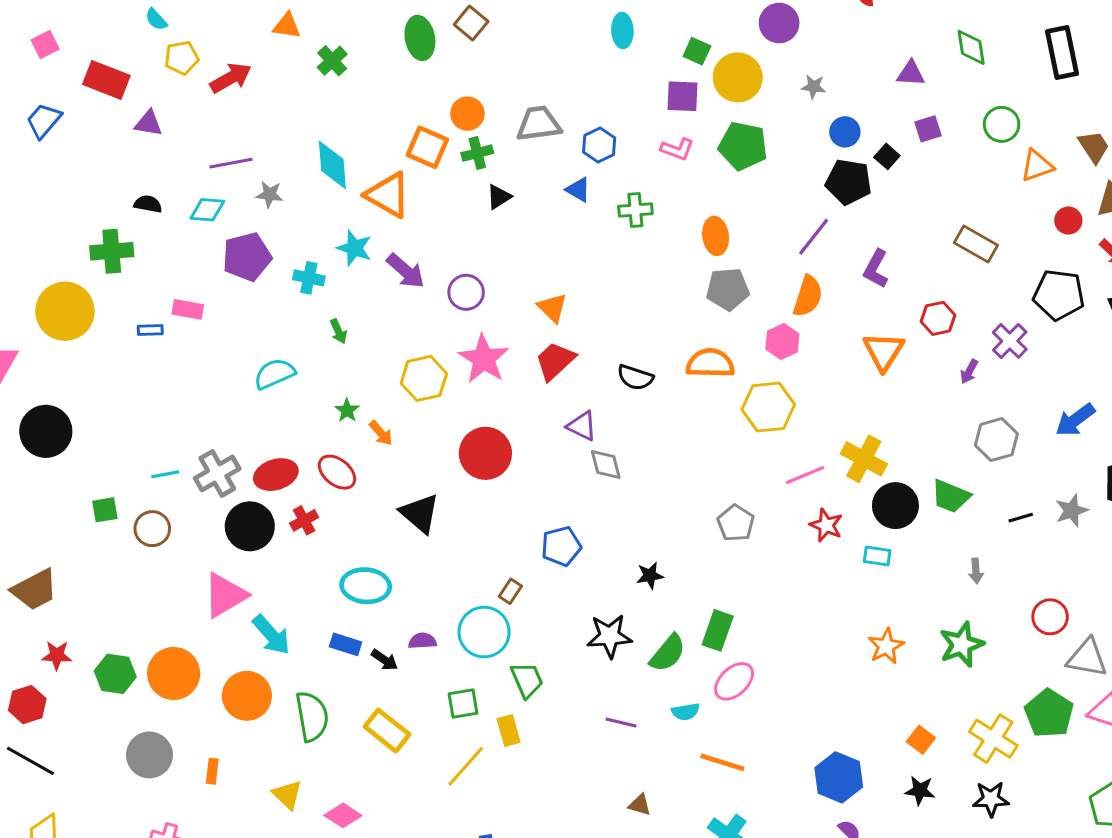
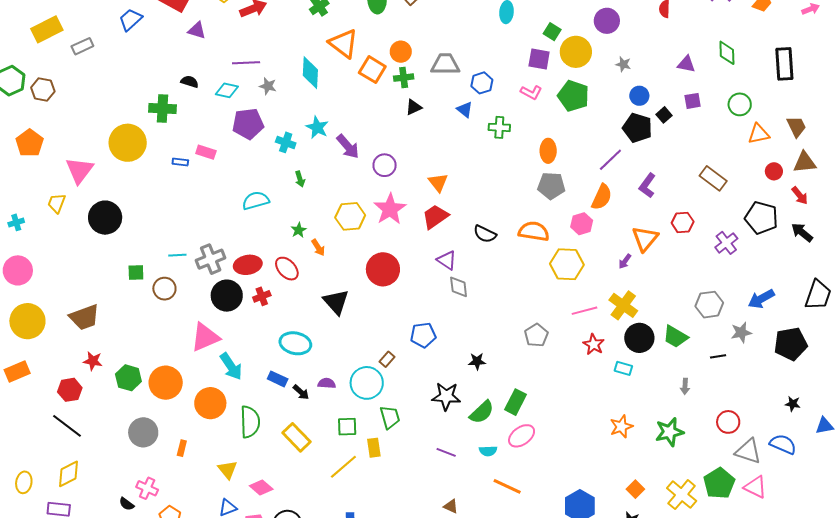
orange triangle: (388, 195) -> (343, 44), moved
purple arrow: (969, 372) -> (625, 261), moved
gray star: (1072, 511) -> (741, 332), moved

